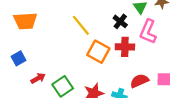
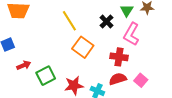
red cross: (125, 47) -> (119, 57), moved
pink square: (164, 79) -> (141, 80), turned 32

